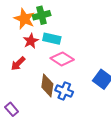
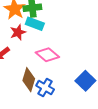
cyan rectangle: (52, 39) -> (35, 24), moved

